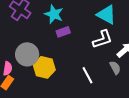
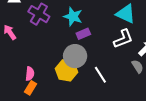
gray circle: (27, 54) -> (75, 56), moved
white line: (88, 75) -> (100, 75), moved

